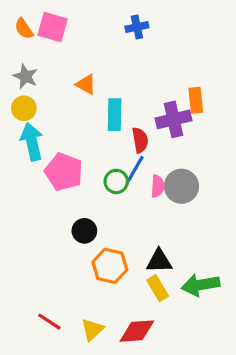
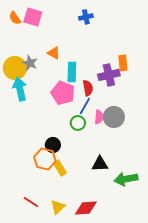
gray star: (25, 76) -> (30, 63), moved
yellow circle: (24, 108) -> (15, 68), size x1.5
pink pentagon: (64, 172) -> (63, 93), moved
green circle: (116, 181) -> (78, 123), moved
orange hexagon: (110, 266) -> (45, 159), moved
yellow rectangle: (158, 288) -> (60, 168), moved

